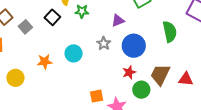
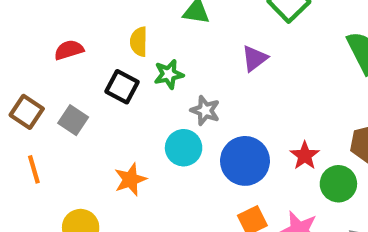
green star: (82, 11) -> (169, 74), moved
gray star: (104, 43) -> (205, 110), moved
blue circle: (134, 46) -> (245, 161), moved

